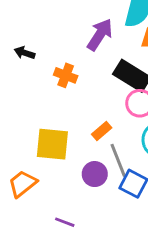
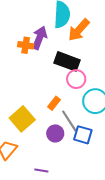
orange cross: (66, 75) -> (26, 45), moved
yellow square: (52, 144) -> (22, 119), turned -35

